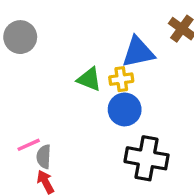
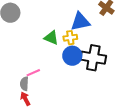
pink line: (29, 145) -> (33, 73), moved
black cross: (147, 158) -> (93, 58), moved

